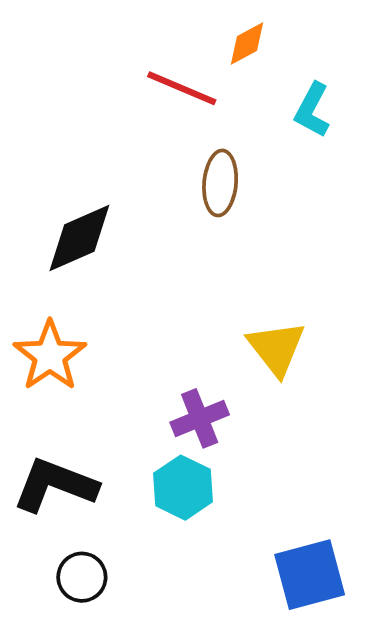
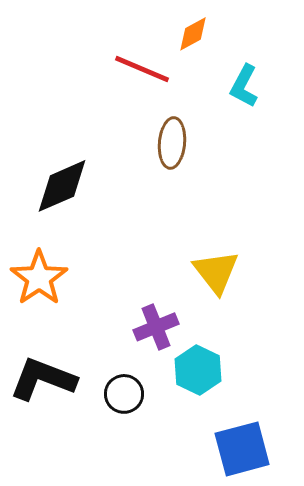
cyan hexagon: (183, 488) -> (198, 370), moved
black circle: (82, 577) -> (124, 394), moved

